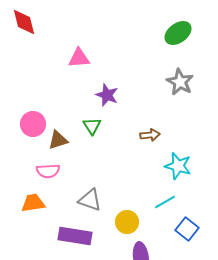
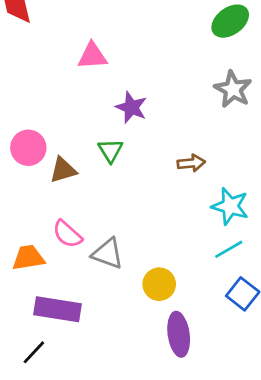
pink semicircle: (48, 171) -> (67, 234), moved, turned 45
cyan line: (165, 202) -> (229, 249), moved
purple rectangle: (75, 236) -> (58, 309), moved

